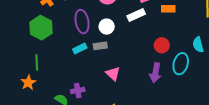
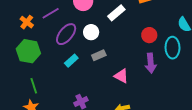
purple ellipse: (82, 22) -> (66, 34), turned 65
gray rectangle: (100, 46) -> (99, 55), moved
pink triangle: (113, 74) -> (121, 76), moved

